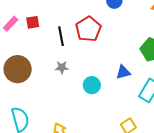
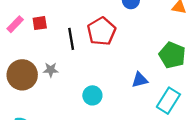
gray star: (62, 67) -> (51, 70), moved
cyan circle: (92, 85) -> (92, 95), moved

